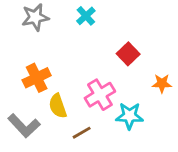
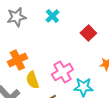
red square: (128, 54) -> (88, 33), moved

